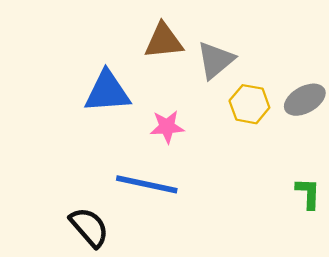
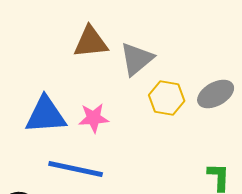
blue triangle: (107, 92) -> (46, 115), moved

